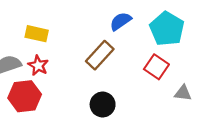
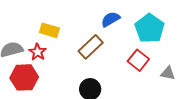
yellow rectangle: (37, 34) -> (49, 30), moved
gray triangle: (183, 93) -> (168, 73), moved

